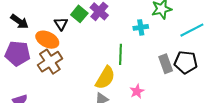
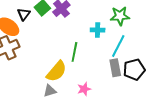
cyan line: (192, 30) -> (118, 46), moved, turned -45
black pentagon: (186, 62) -> (134, 70), turned -30

